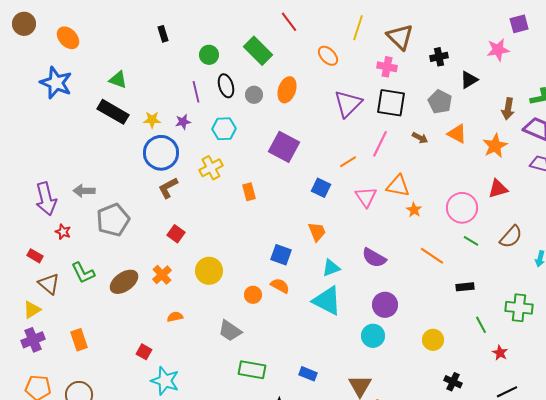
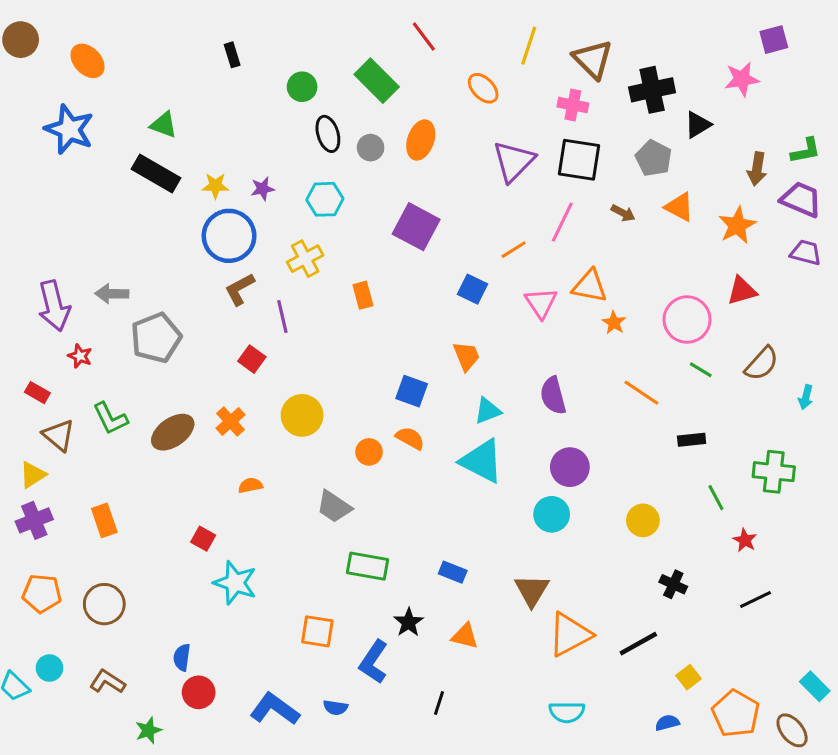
black cross: (439, 57) -> (652, 90), size x1.6
purple line: (196, 92) -> (282, 316), moved
purple semicircle: (374, 258) -> (553, 396), turned 45

